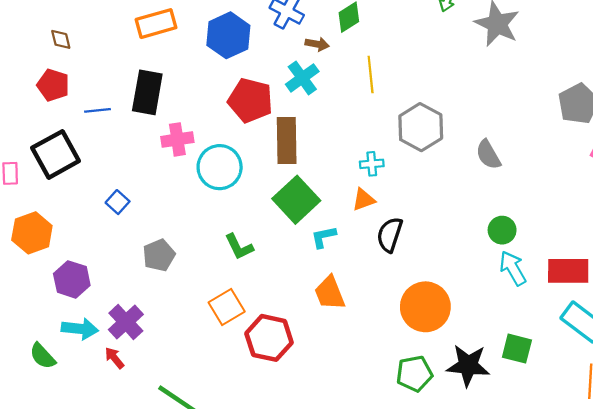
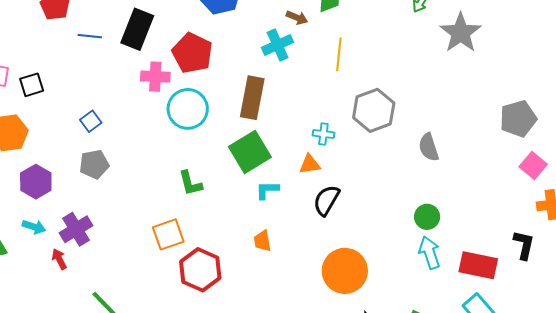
red pentagon: (250, 100) -> (192, 53), moved
black square: (56, 154) -> (32, 85), moved, size x0.6
gray pentagon: (159, 255) -> (94, 164), moved
orange trapezoid: (330, 293) -> (262, 241), size x0.7
cyan arrow: (80, 329) -> (34, 227), size x0.7

